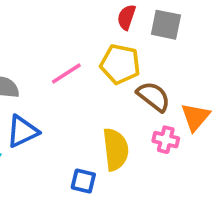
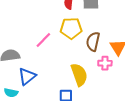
brown semicircle: (154, 97) -> (93, 42), turned -102

